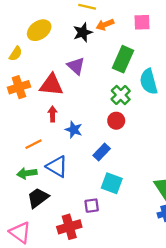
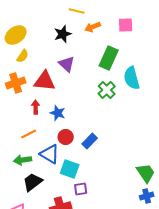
yellow ellipse: (39, 30) -> (16, 35), moved
black star: (83, 32) -> (63, 34), moved
yellow semicircle: (16, 54) -> (23, 56), moved
red arrow: (53, 114) -> (36, 107), moved
red circle: (116, 121) -> (66, 137), moved
blue star: (74, 130) -> (58, 113), moved
cyan square: (112, 183) -> (70, 169), moved

